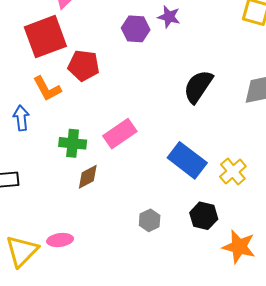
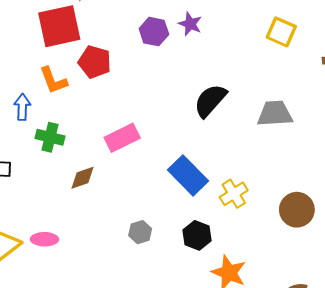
green cross: (73, 143) -> (50, 137), moved

